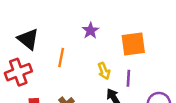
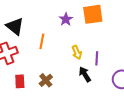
orange square: (133, 44) -> (93, 14), moved

